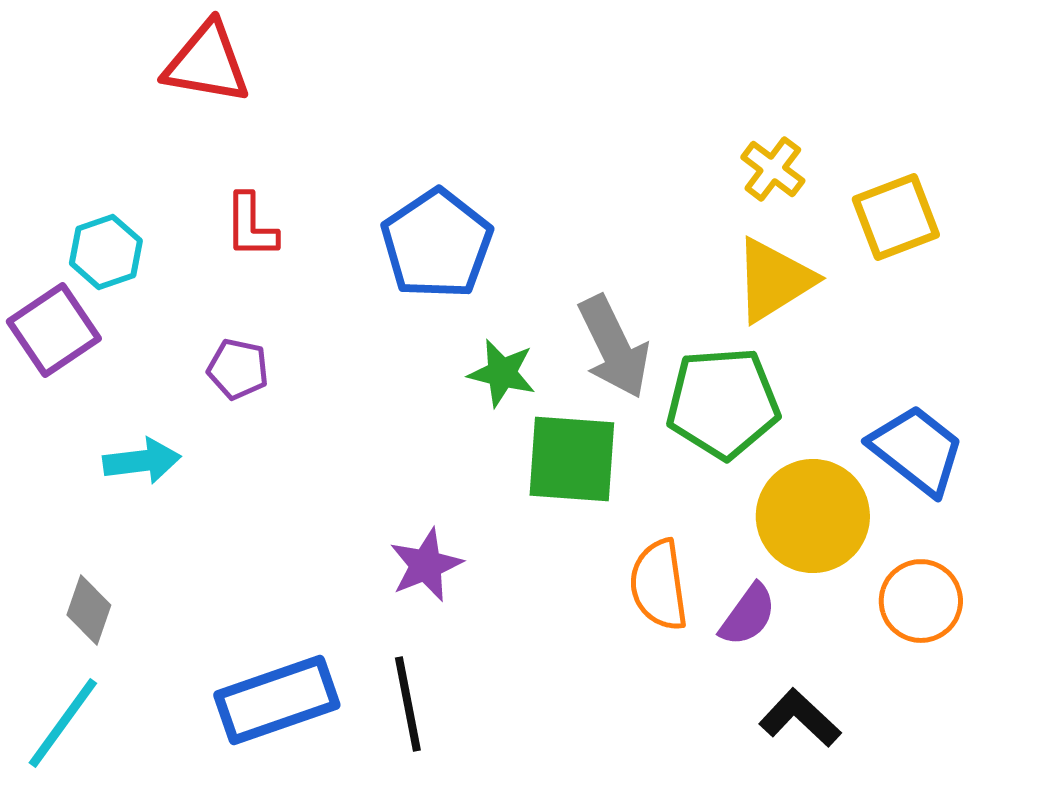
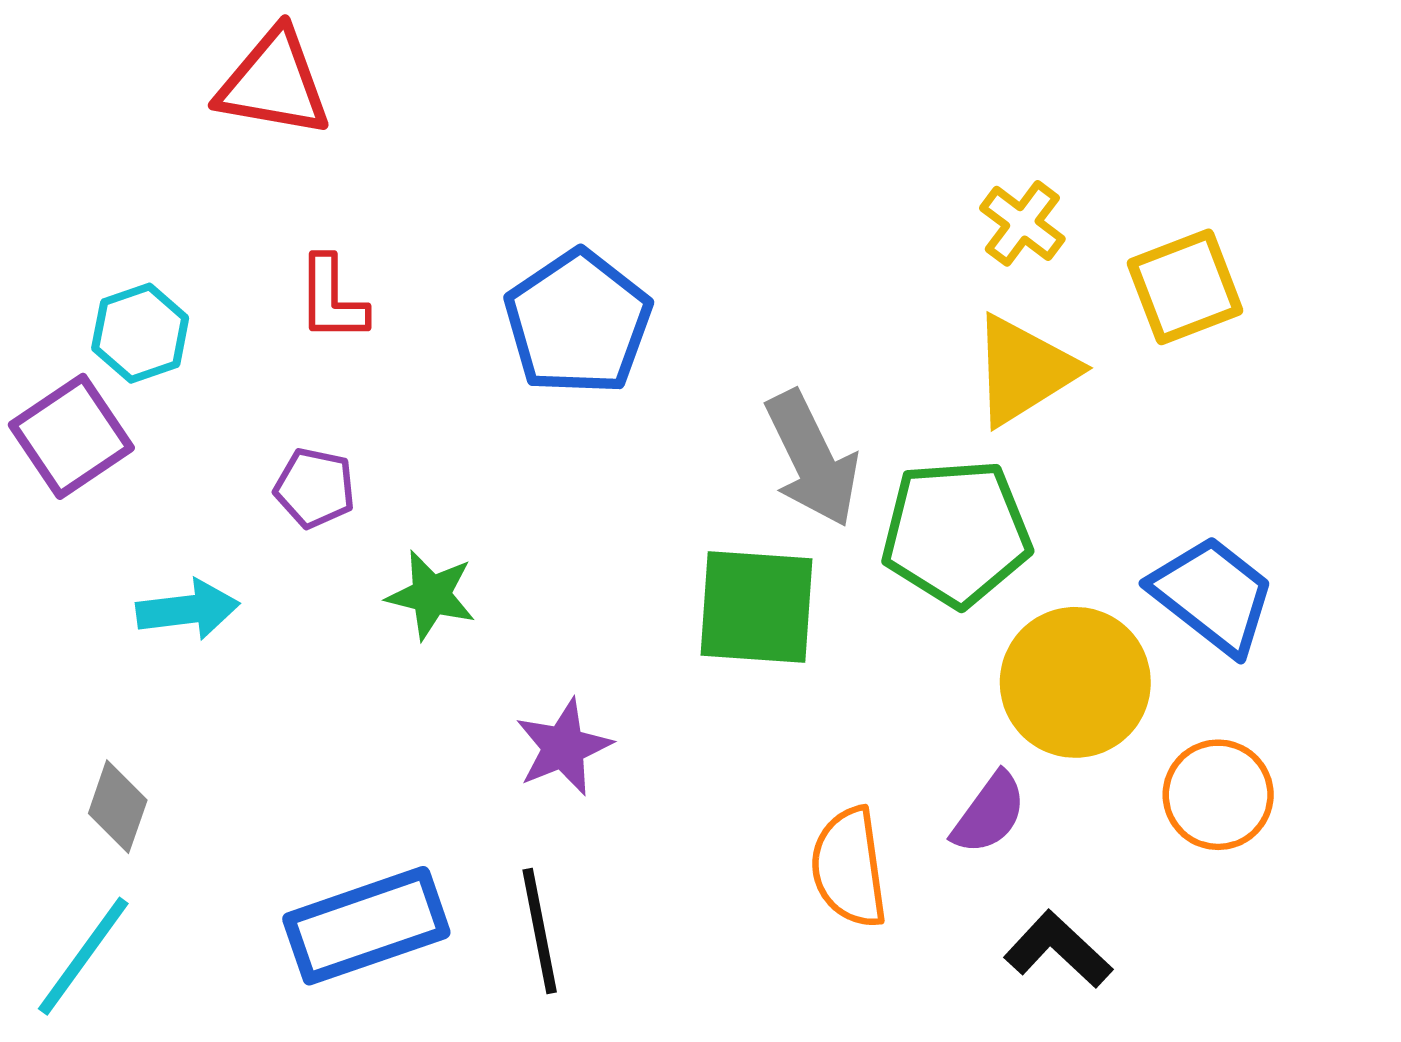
green star: (502, 373) -> (431, 595), moved
orange semicircle: (659, 585) -> (849, 868), moved

